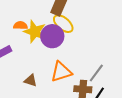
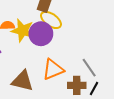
gray line: (96, 73) -> (89, 68), turned -66
brown triangle: (31, 81) -> (22, 81), size x1.6

